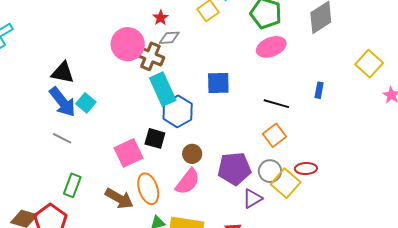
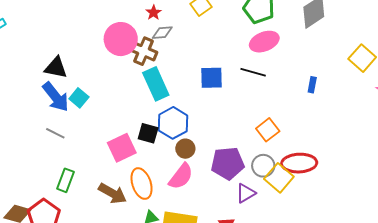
black line: (276, 104) -> (253, 72), moved
blue hexagon: (178, 111) -> (173, 123), moved
red ellipse: (306, 168) -> (299, 163), size x1.6

